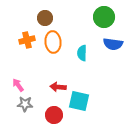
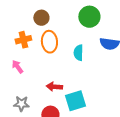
green circle: (104, 17) -> (89, 17), moved
pink arrow: (18, 85) -> (17, 67), moved
cyan square: (79, 101) -> (75, 101), turned -30

